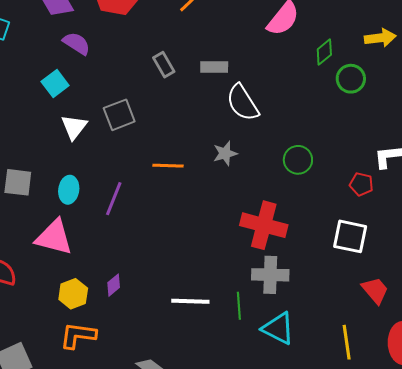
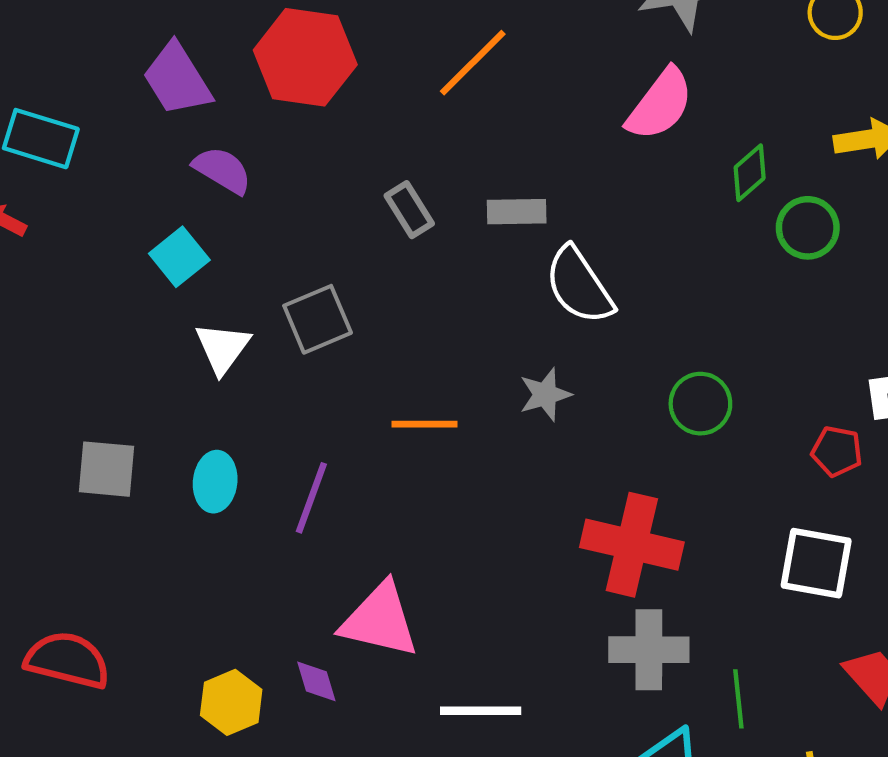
pink triangle: (54, 237) -> (380, 620), moved
purple diamond: (114, 285) -> (316, 681), turned -65
green line: (239, 306) -> (738, 699), moved

